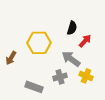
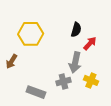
yellow hexagon: (39, 43) -> (31, 34), moved
gray arrow: (71, 59) -> (75, 62), turned -114

